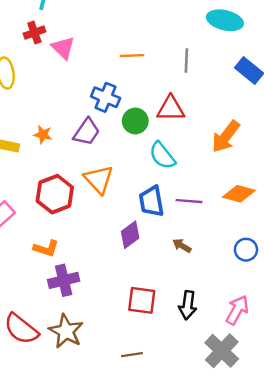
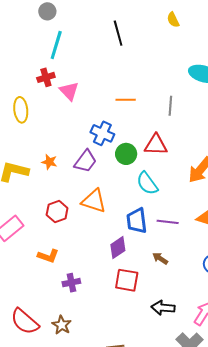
orange triangle: (99, 179) -> (94, 201), turned -32
red hexagon: (55, 194) -> (57, 211), size x0.7
purple cross: (64, 280) -> (71, 283), moved, size x0.7
red square: (142, 300) -> (127, 280), moved
black arrow: (188, 305) -> (163, 308), turned 85
brown star: (66, 331) -> (62, 325), size x0.7

